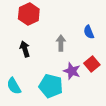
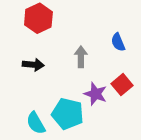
black arrow: (25, 49) -> (33, 65), turned 112
cyan semicircle: (14, 86) -> (36, 123), moved

